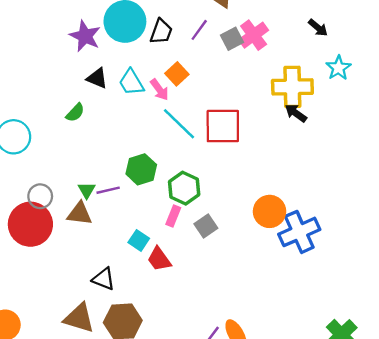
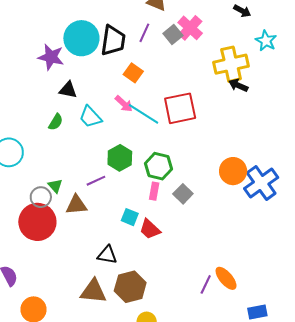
black trapezoid: (161, 32) -> (113, 41), size x1.4
cyan trapezoid: (131, 82) -> (90, 117), moved
pink arrow: (159, 90) -> (124, 104), moved
green triangle: (87, 190) -> (55, 186), moved

